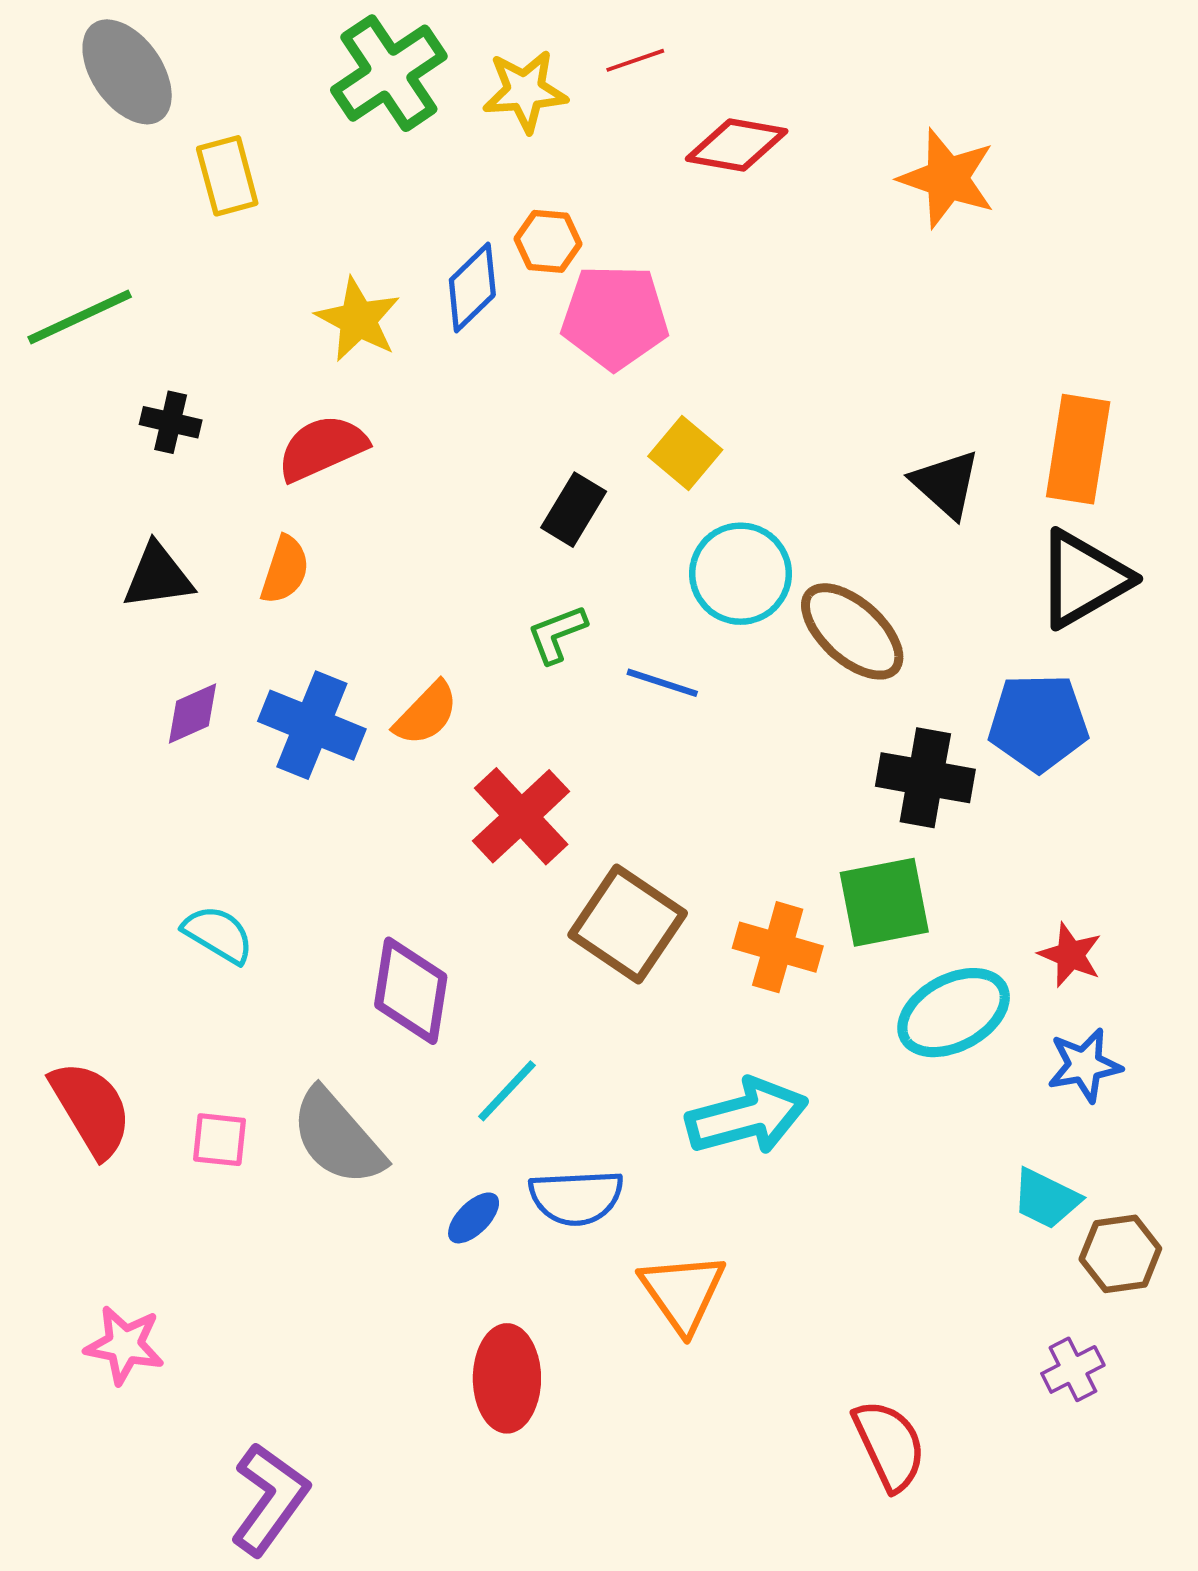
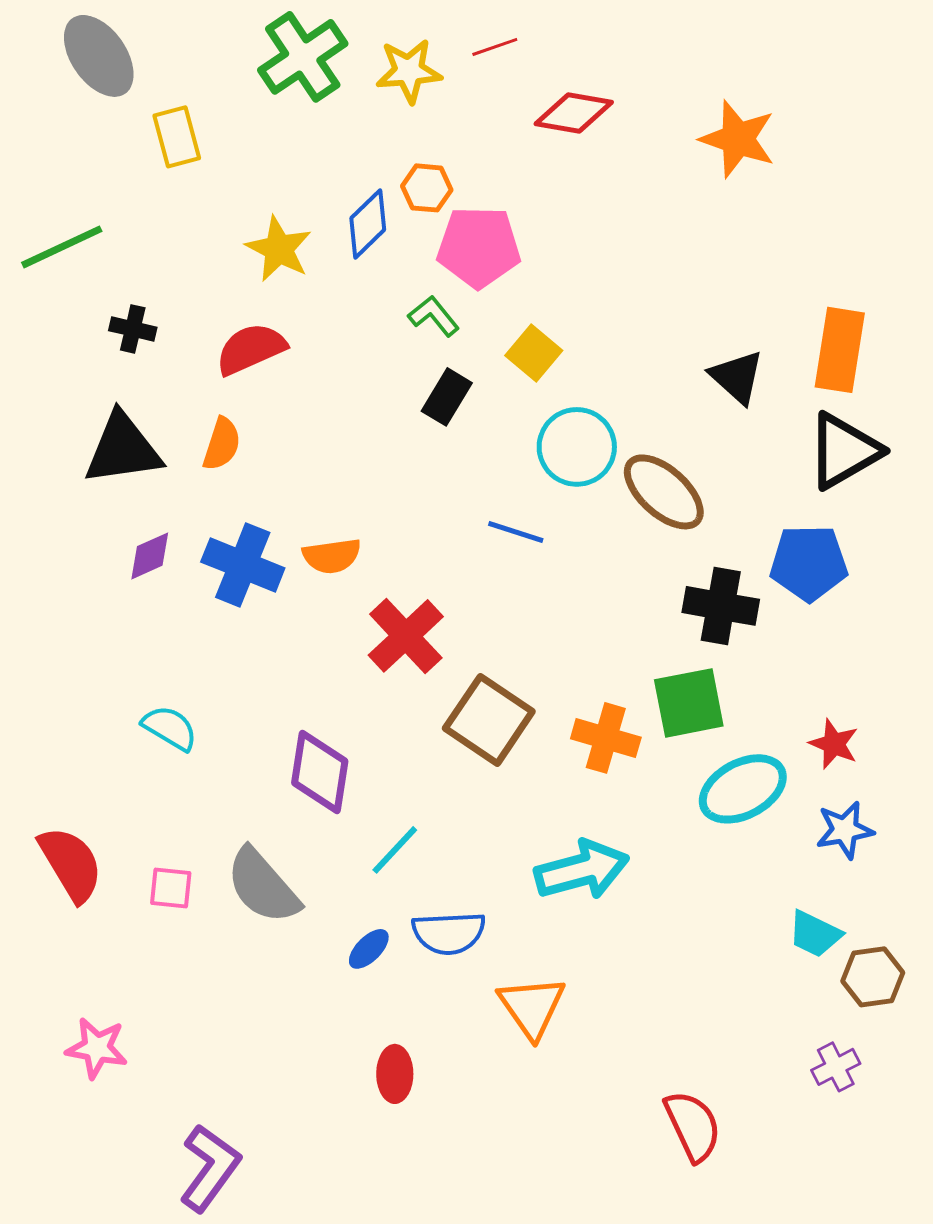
black triangle: (158, 576) -> (123, 449), size x1.4
green L-shape: (557, 634) -> (434, 316), moved, turned 72
orange semicircle: (426, 714) -> (332, 556), turned 38
red ellipse: (507, 1378) -> (395, 1074), size x0.7

